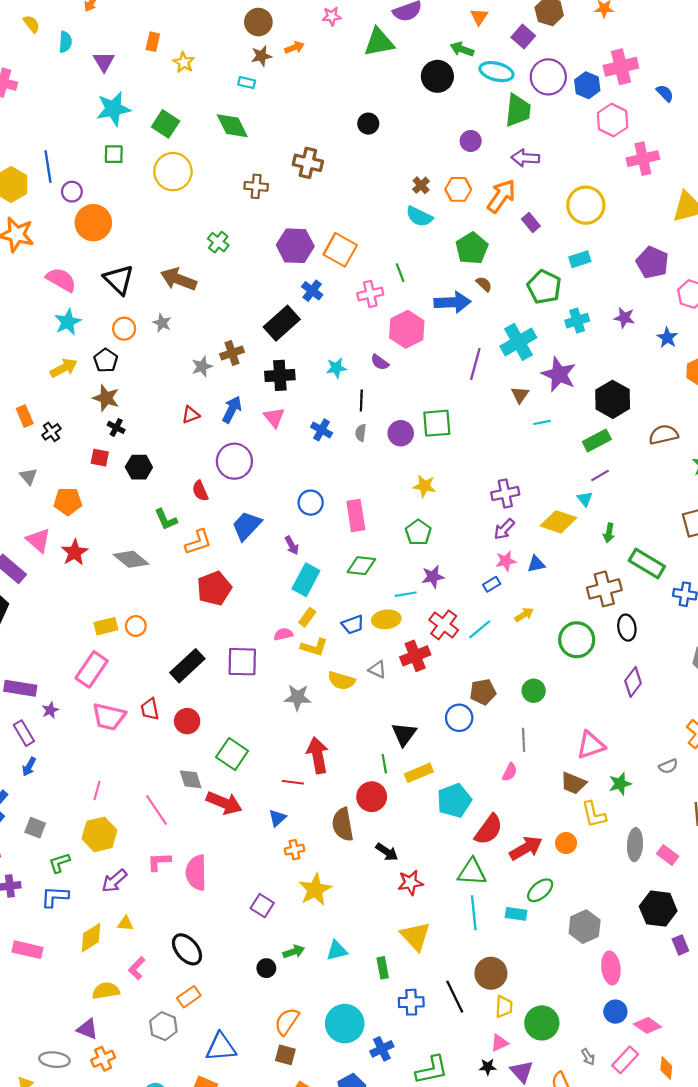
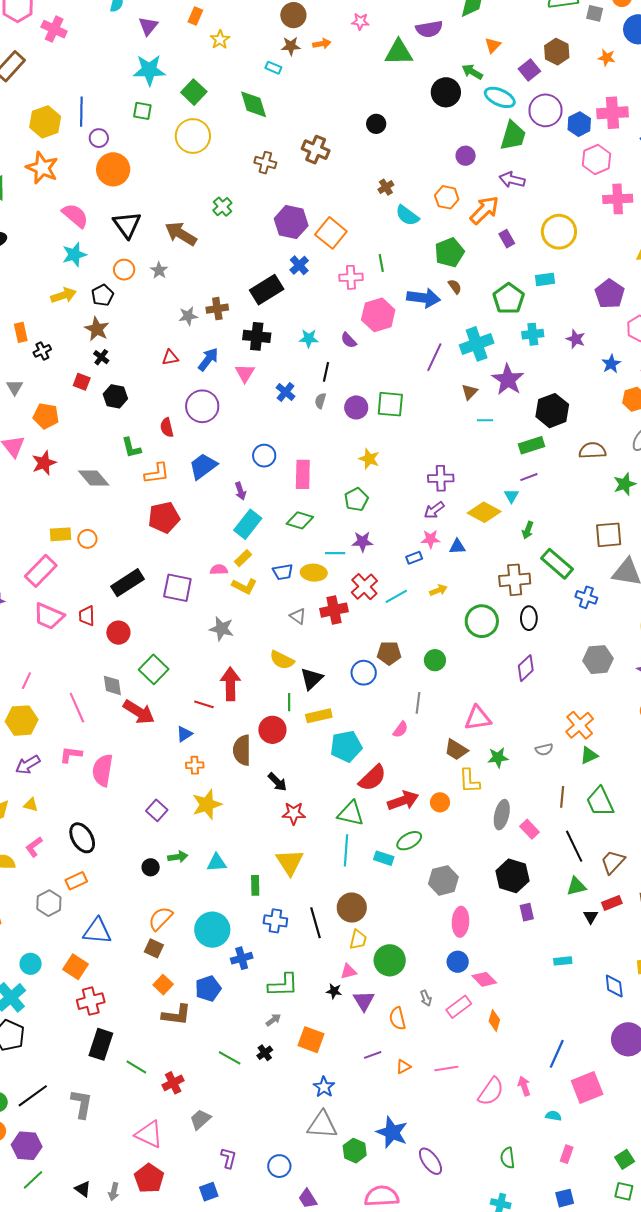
brown cross: (421, 185) -> (386, 187), moved
yellow semicircle: (341, 681) -> (282, 660), moved

